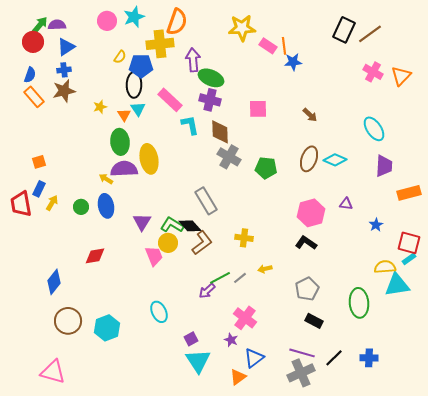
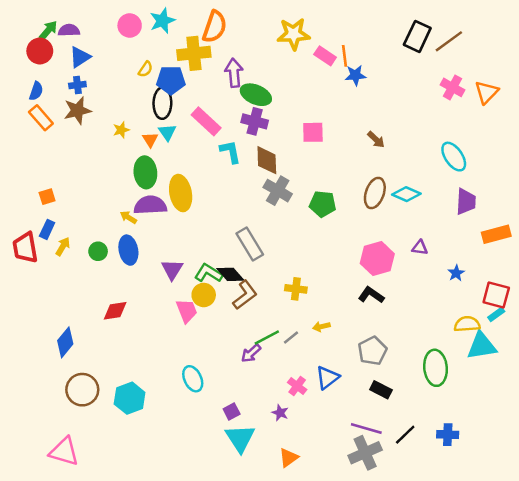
pink cross: (245, 318) -> (297, 386), size x0.7
blue triangle: (254, 358) -> (327, 378), moved

